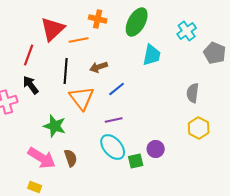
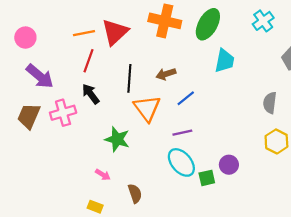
orange cross: (98, 19) -> (165, 21), size x1.6
cyan cross: (187, 31) -> (263, 21), moved
orange line: (79, 40) -> (84, 33), moved
pink arrow: (42, 158) -> (103, 175), size x0.5
brown semicircle: (71, 158) -> (135, 193), moved

